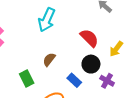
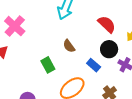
brown semicircle: (49, 59) -> (69, 46), turned -72

